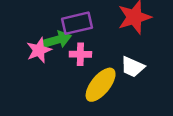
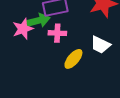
yellow ellipse: (101, 85) -> (73, 59), size x0.7

